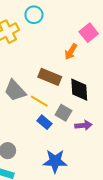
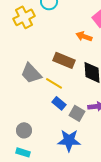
orange arrow: (71, 52) -> (84, 36), turned 77
gray square: (63, 113) -> (77, 113), moved

